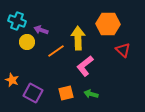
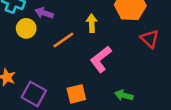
yellow arrow: (78, 38) -> (92, 23), size x0.6
green arrow: (91, 94) -> (124, 95), moved

